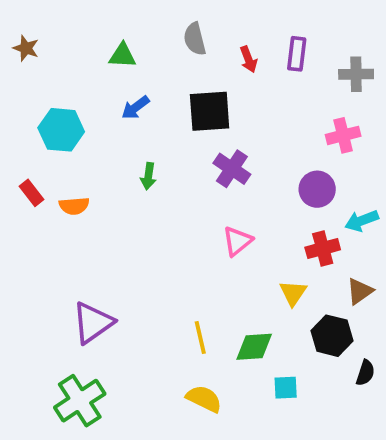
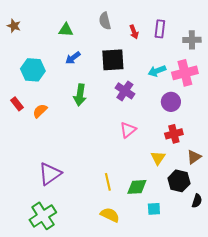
pink cross: (343, 135) -> (185, 73), size x1.4
green arrow: (148, 176) -> (80, 95), size x1.5
orange semicircle: (74, 206) -> (40, 111), turned 140
cyan arrow: (362, 221) -> (157, 71), moved

